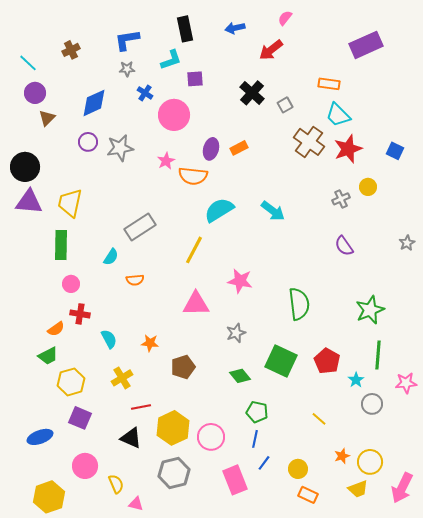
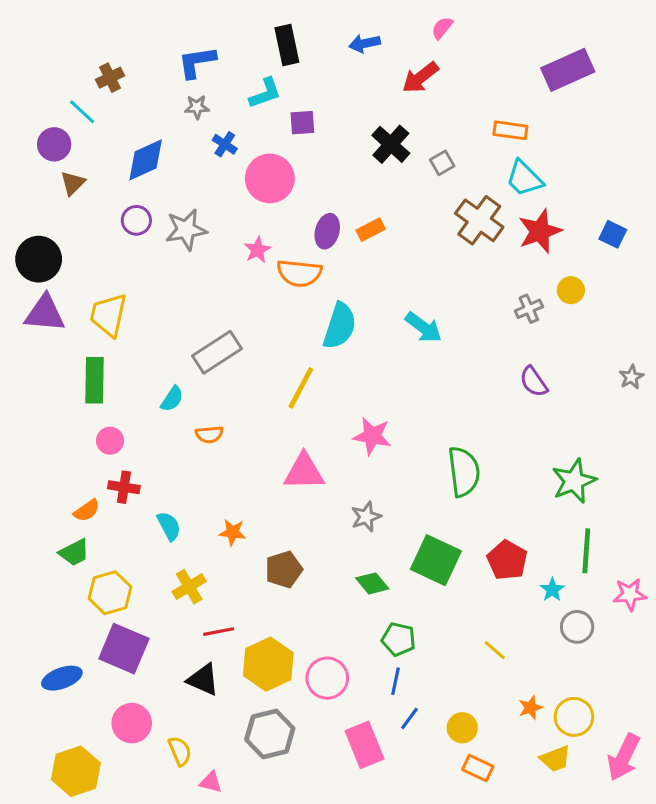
cyan line: (28, 63) -> (82, 112), moved
cyan semicircle: (219, 210) -> (340, 326), turned 140
purple square: (80, 418) -> (124, 649), size x1.4

